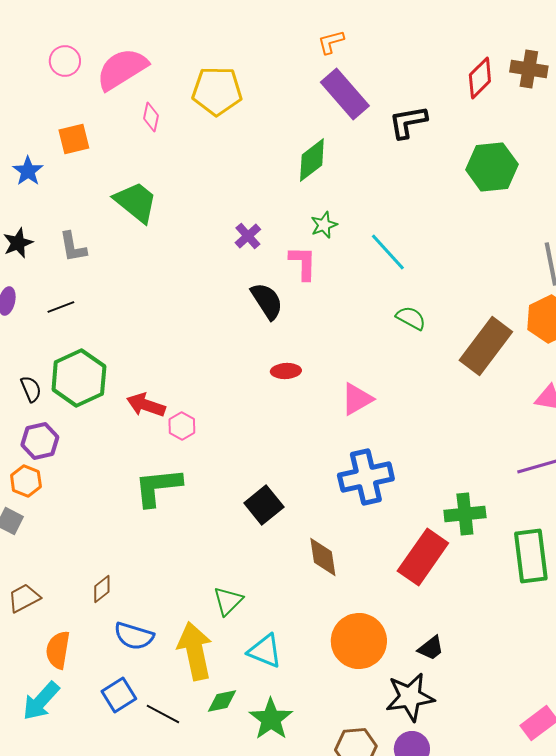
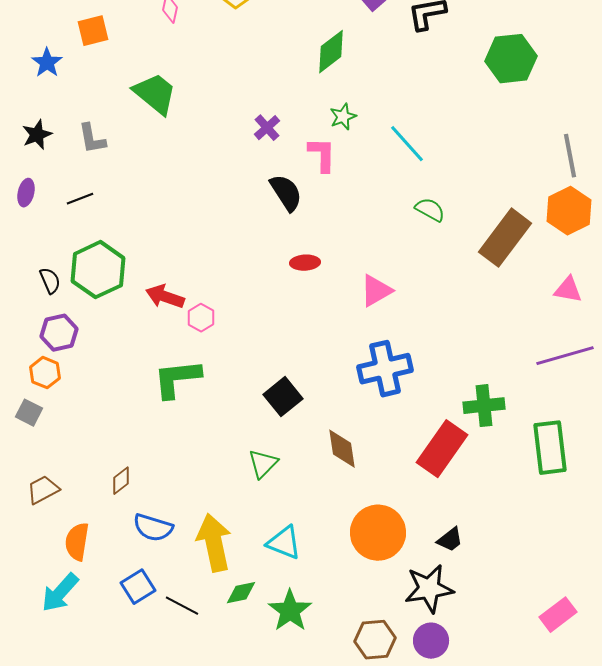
green triangle: (228, 601) -> (263, 464), moved

